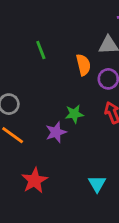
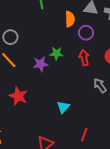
red star: (35, 180) -> (18, 96), turned -30

